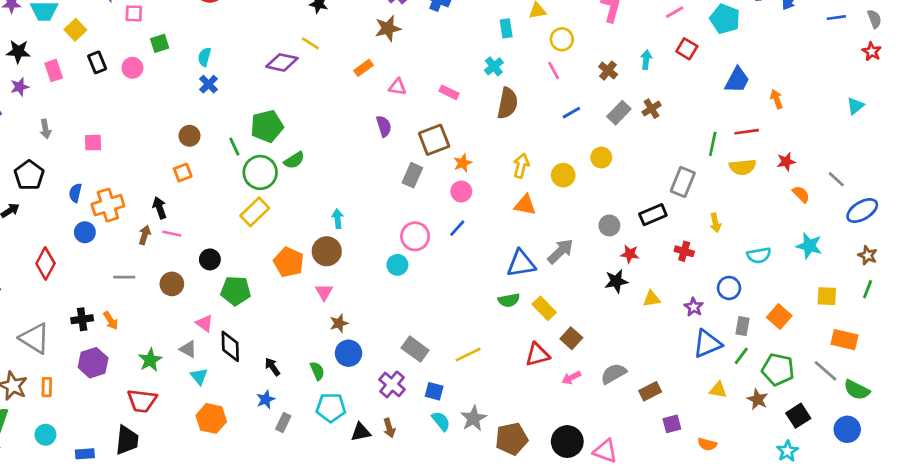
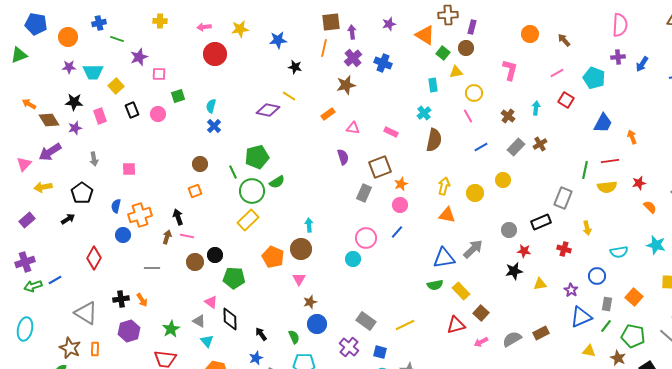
brown circle: (172, 284) -> (195, 262), moved
brown rectangle: (650, 391) -> (541, 333), moved

